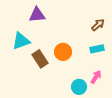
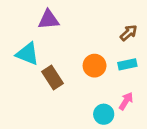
cyan triangle: (21, 41) -> (28, 54), turned 42
orange circle: (63, 52) -> (95, 66), moved

